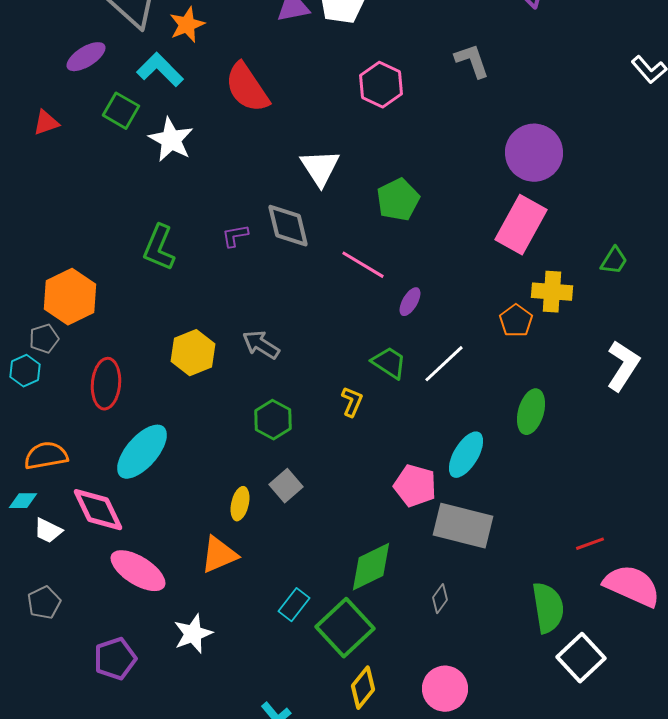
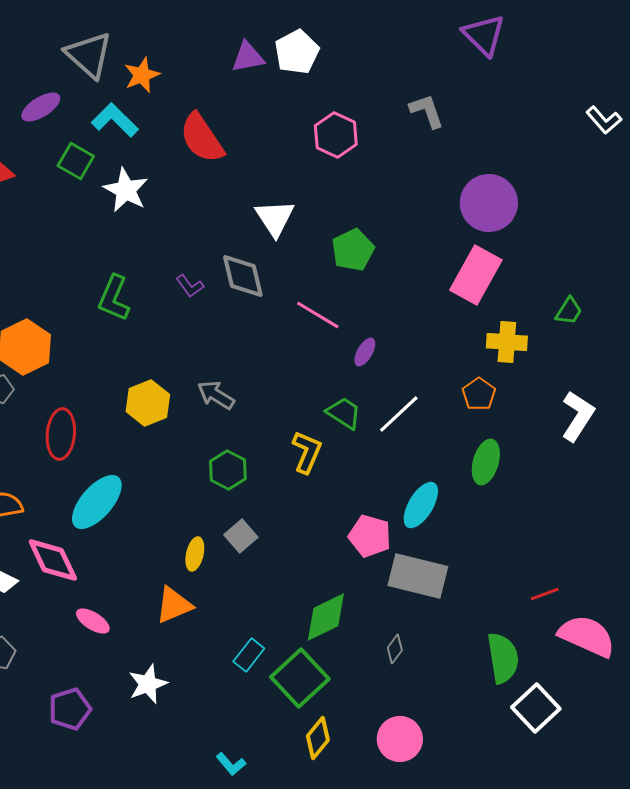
purple L-shape: (235, 236) -> (190, 286), turned -116
orange pentagon: (516, 321) -> (479, 394), moved
yellow L-shape: (352, 402) -> (307, 452), size x1.4
pink ellipse: (138, 571) -> (93, 621), size x0.6

